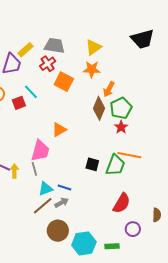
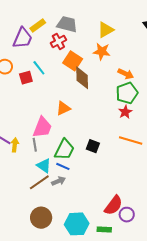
orange arrow: (109, 89) -> (126, 74), moved, turned -98
brown diamond: (99, 108) -> (82, 78), moved, turned -30
green trapezoid: (115, 165) -> (64, 149), moved
cyan triangle: (46, 189) -> (44, 166), turned 49
red semicircle: (122, 203) -> (114, 205), moved
brown circle: (58, 231) -> (41, 218), moved

